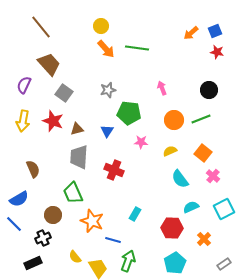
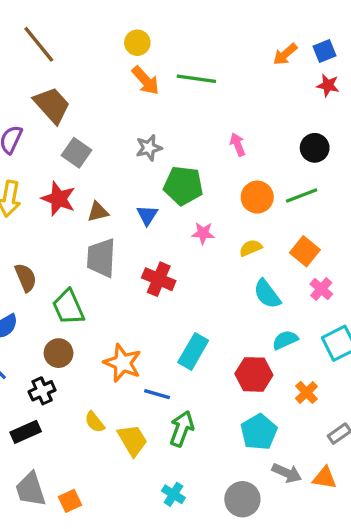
green trapezoid: (73, 193) -> (68, 307), moved
cyan rectangle: (135, 214) -> (193, 351), size x1.5

